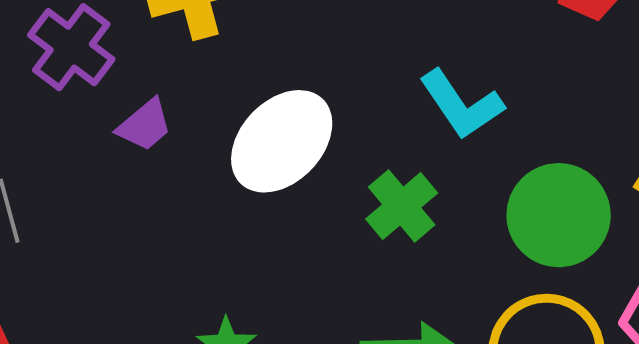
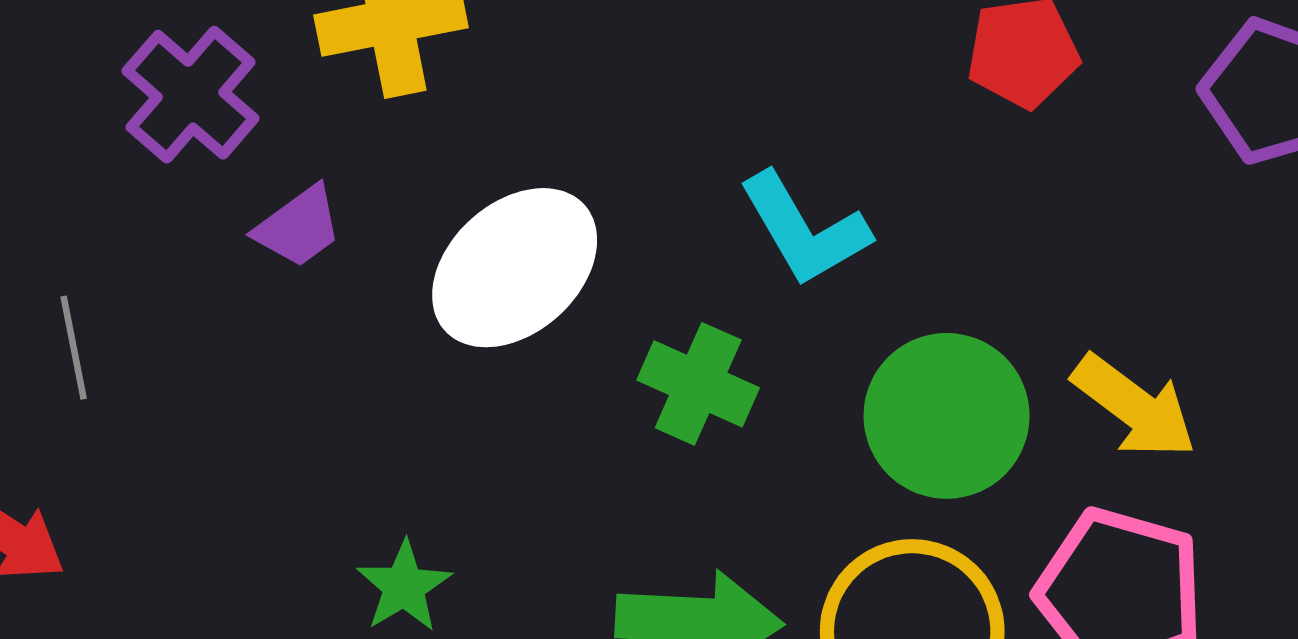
green cross: (402, 206) -> (698, 384), turned -30

